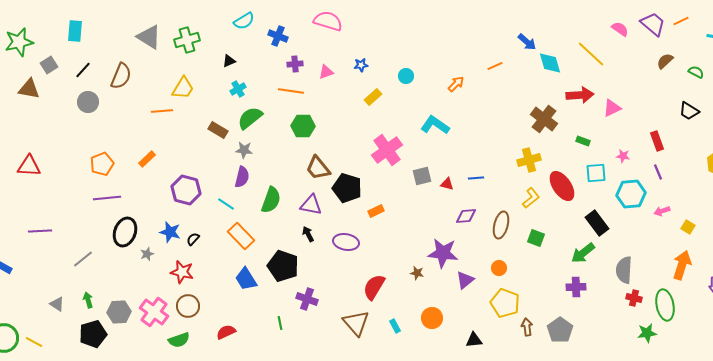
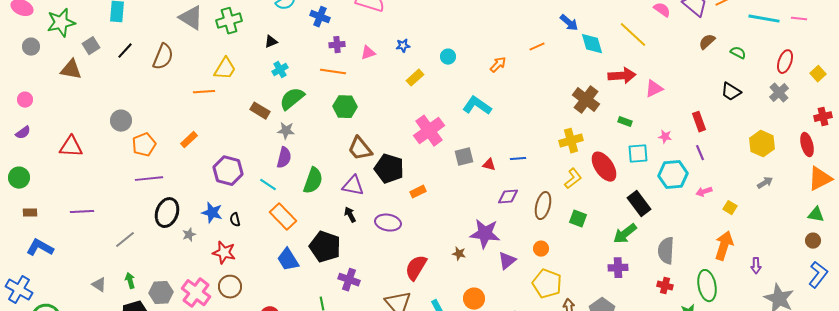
gray circle: (88, 102) -> (121, 121), moved
black semicircle: (193, 239) -> (235, 220), turned -56
red cross: (634, 298) -> (665, 286), moved

